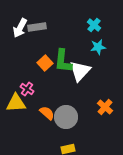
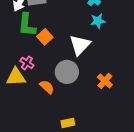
green L-shape: (63, 61) -> (27, 25), moved
gray circle: (66, 117) -> (67, 72), moved

